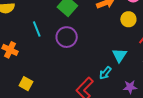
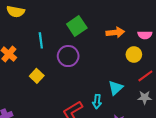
cyan arrow: (105, 73) -> (97, 102), turned -48
yellow square: (26, 84) -> (37, 76), moved

